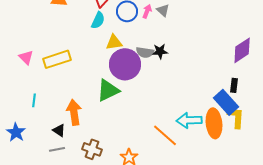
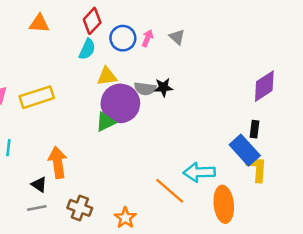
gray triangle: (163, 10) -> (177, 37), moved
green triangle: (108, 90) -> (106, 122), moved, size x0.7
orange ellipse: (214, 123) -> (224, 204), moved

